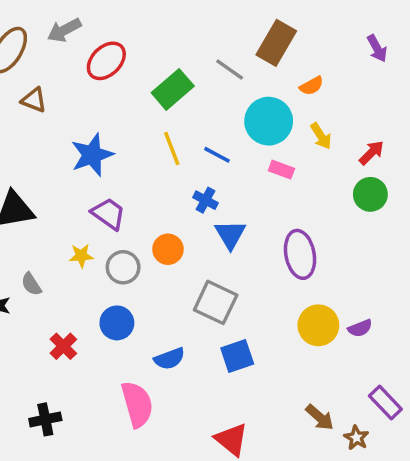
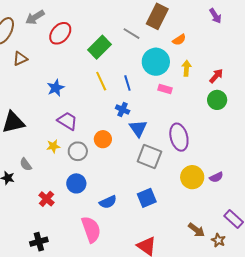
brown triangle: (34, 100) -> (20, 59), turned -42
yellow arrow: (321, 136) -> (186, 68), turned -140
blue star: (92, 155) -> (56, 88), size x0.7
blue line: (217, 155) -> (127, 83), turned 49
gray square: (216, 302) -> (149, 157), moved

